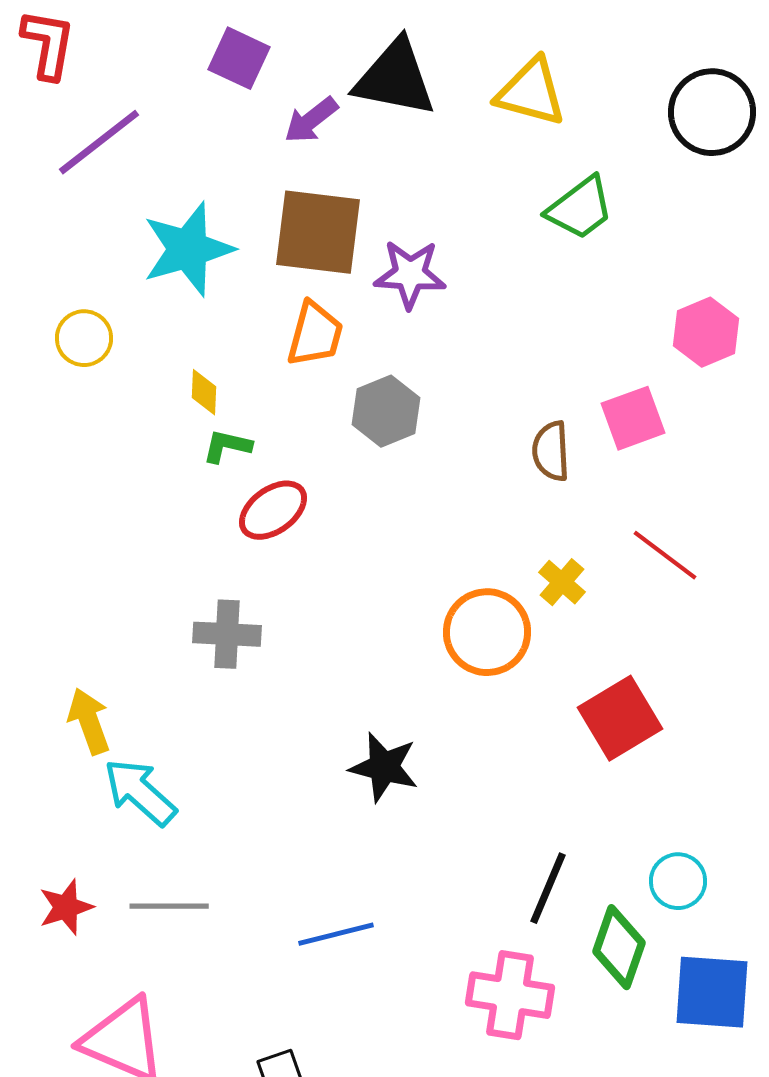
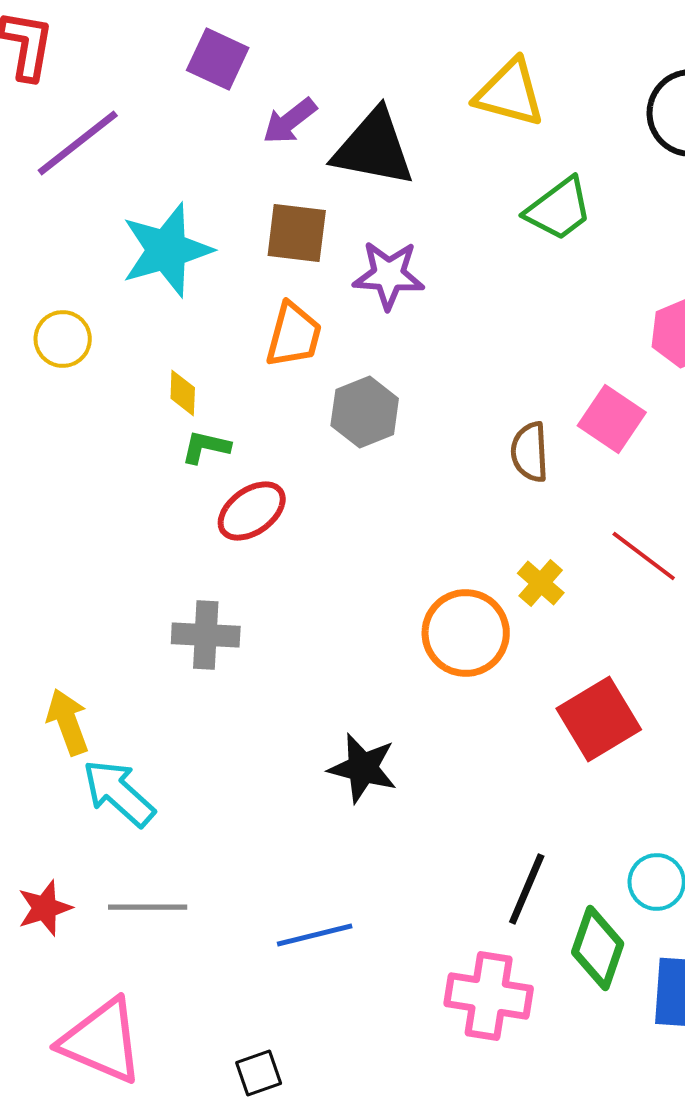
black triangle: (395, 78) -> (374, 148), moved
brown square: (318, 232) -> (297, 233), size x0.7
pink square: (633, 418) -> (612, 419), turned -36

